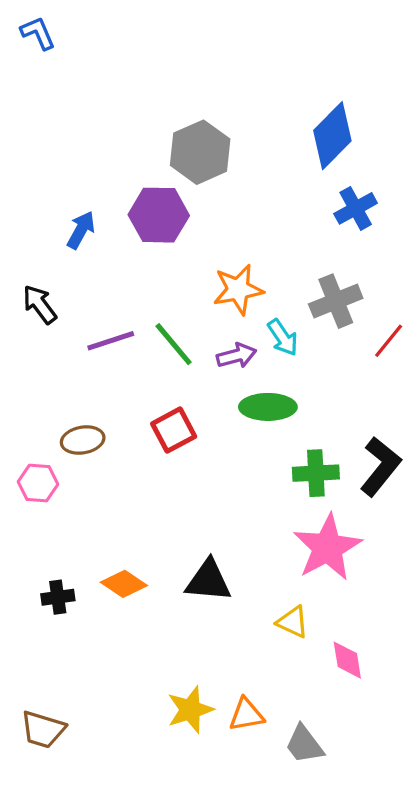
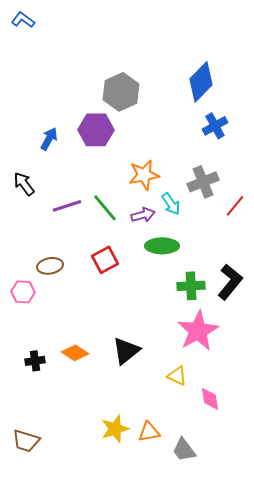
blue L-shape: (38, 33) -> (23, 20), turned -30
black triangle: (208, 581) -> (126, 351), turned -44

